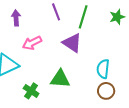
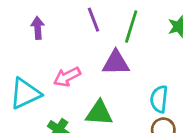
pink arrow: (32, 43) -> (67, 77), moved
purple triangle: (72, 43) -> (116, 63), turned -35

